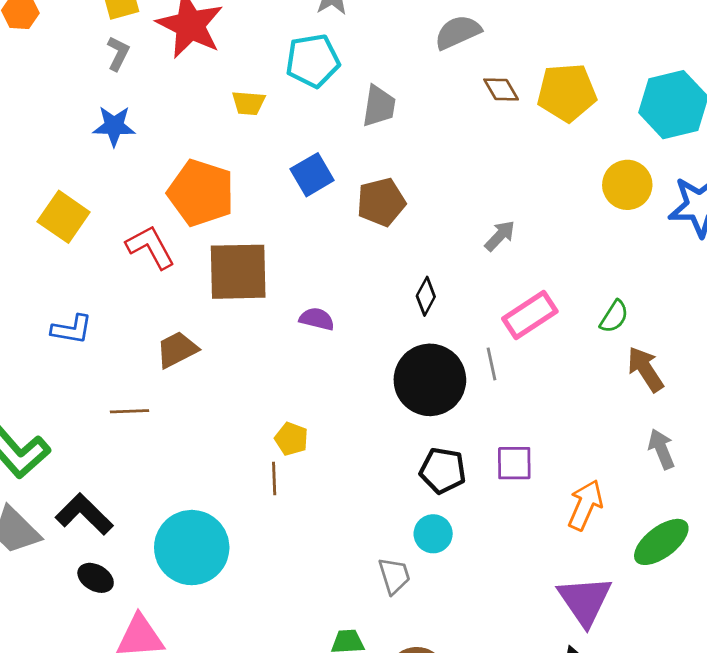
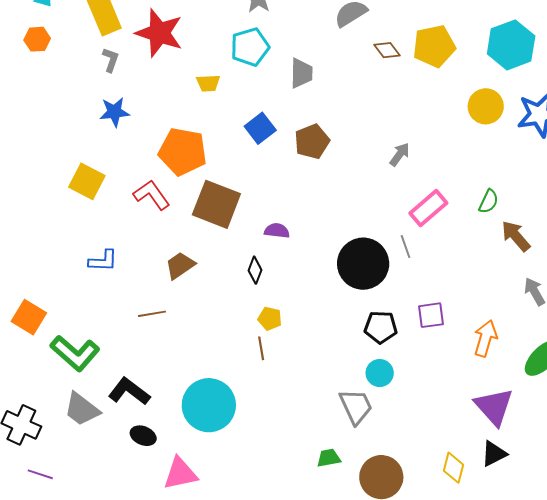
brown square: (238, 272) -> (216, 204), turned 30
black diamond: (426, 296) -> (255, 270), moved
gray trapezoid: (394, 576) -> (356, 406), size x1.4

